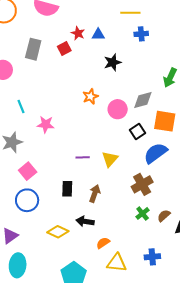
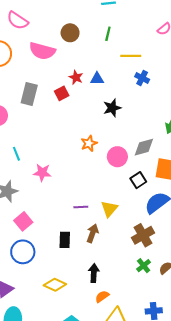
blue cross: (141, 34) -> (142, 78), turned 32
brown arrow: (95, 193) -> (92, 233), moved
black arrow: (85, 221) -> (94, 273), moved, turned 84

